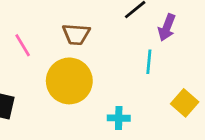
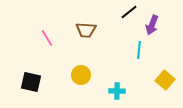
yellow circle: (69, 81) -> (81, 75), moved, size x0.6

